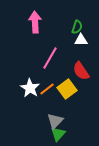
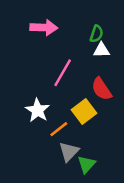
pink arrow: (35, 22) -> (44, 28), turned 95
orange line: (47, 89) -> (59, 129), moved
green triangle: (58, 134) -> (86, 164), moved

